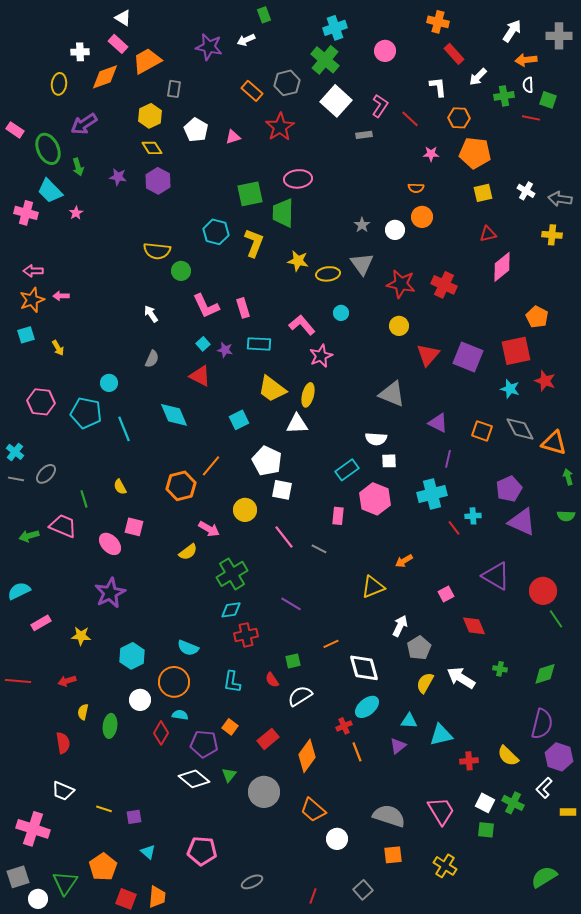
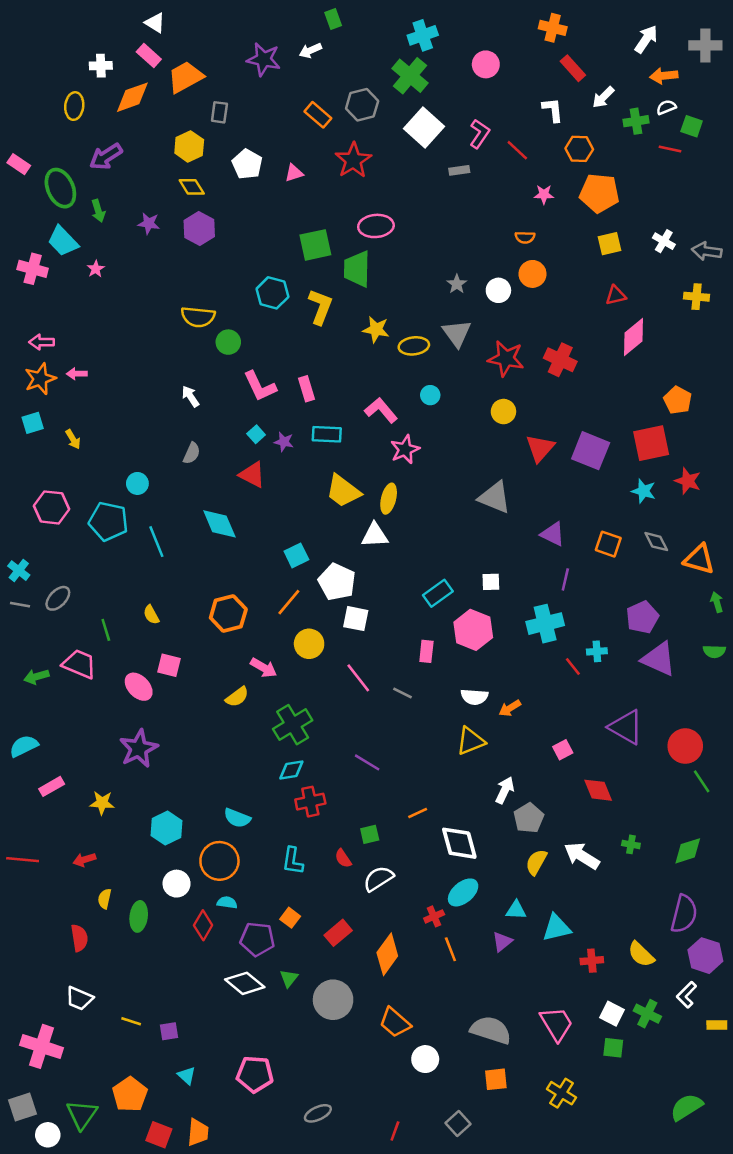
white semicircle: (528, 85) -> (666, 107), turned 70
cyan square: (239, 420) -> (296, 555), moved
gray diamond: (520, 429) -> (656, 542), size x0.7
white semicircle: (376, 439) -> (474, 697), moved
orange line: (211, 466) -> (289, 602), moved

